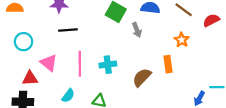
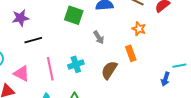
gray arrow: (137, 30) -> (99, 37), moved

